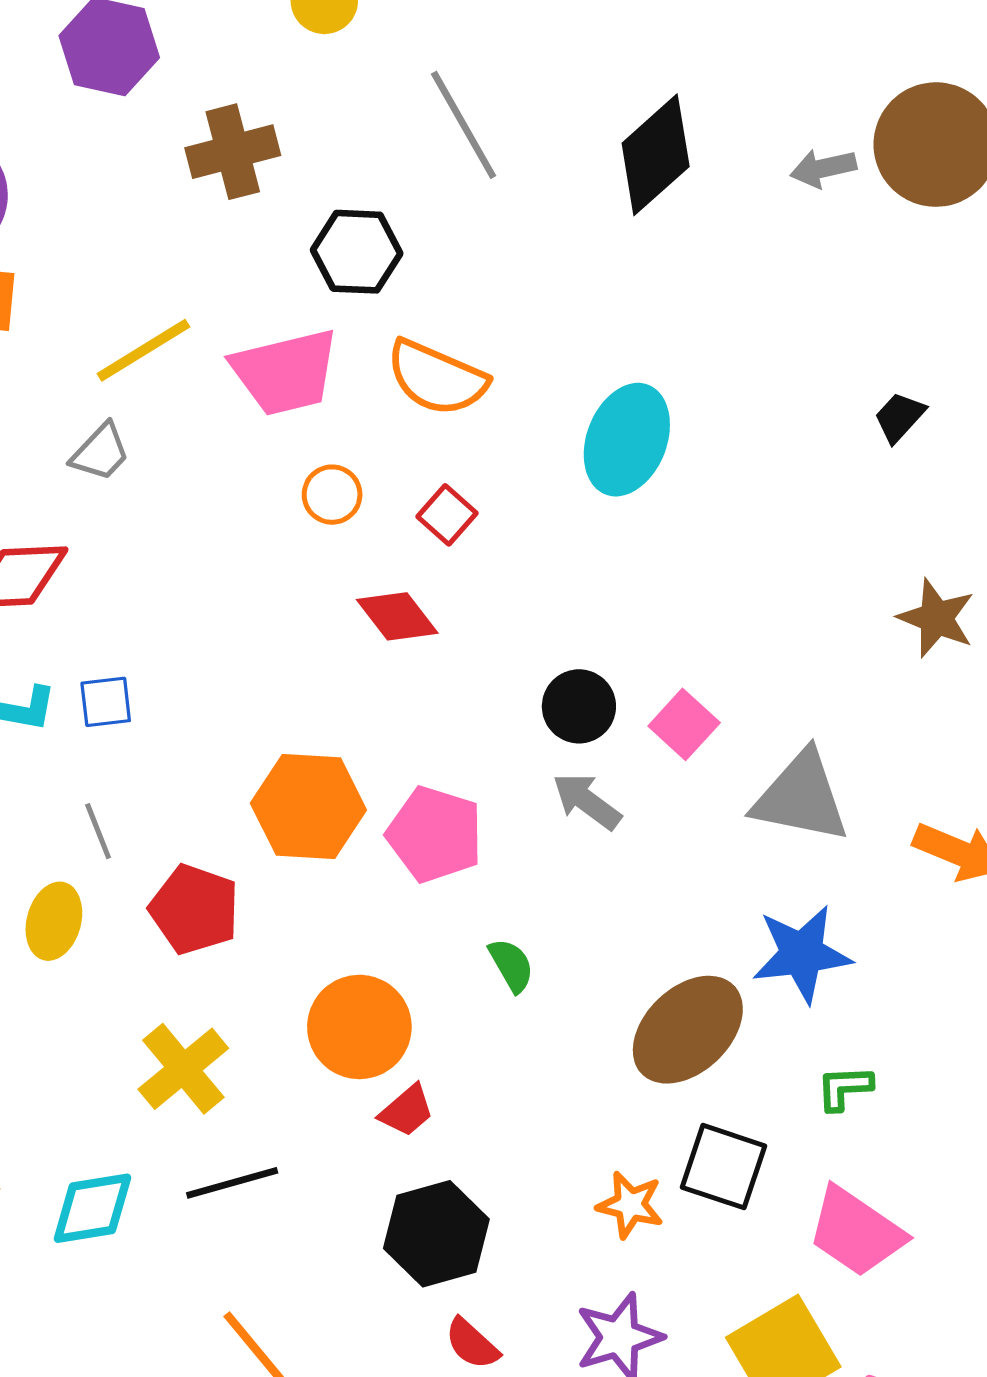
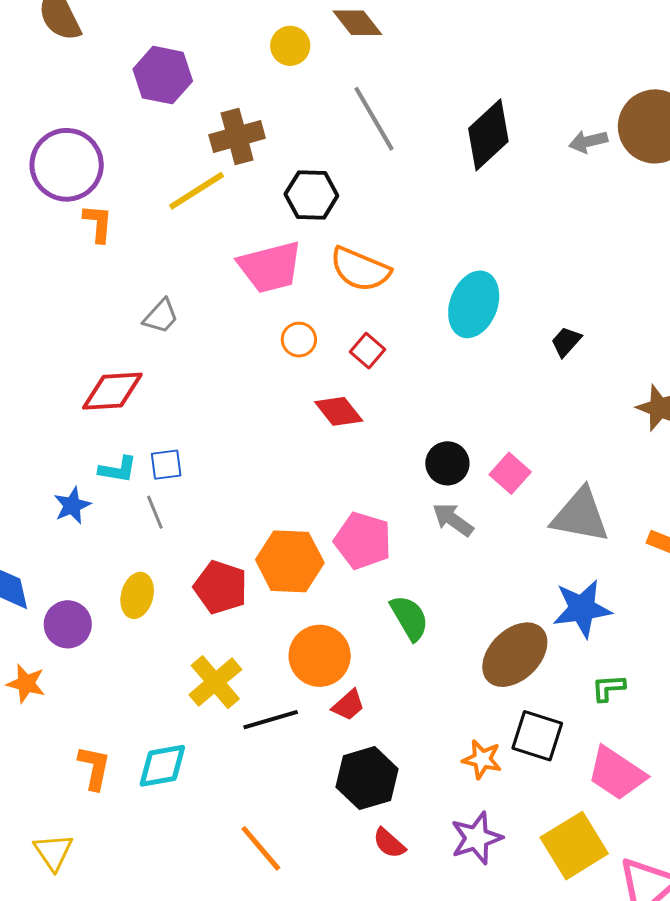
yellow line: (143, 350) -> (197, 191), moved
black trapezoid: (899, 417) -> (566, 342), moved
orange hexagon: (308, 807) -> (290, 561), moved
gray line: (98, 831) -> (155, 512), moved
green semicircle: (511, 965) -> (409, 618), size x1.4
black line: (232, 1183) -> (271, 720), moved

